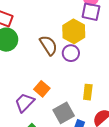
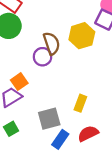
purple circle: (71, 53) -> (43, 57), moved
orange square: (42, 89) -> (19, 82), moved

